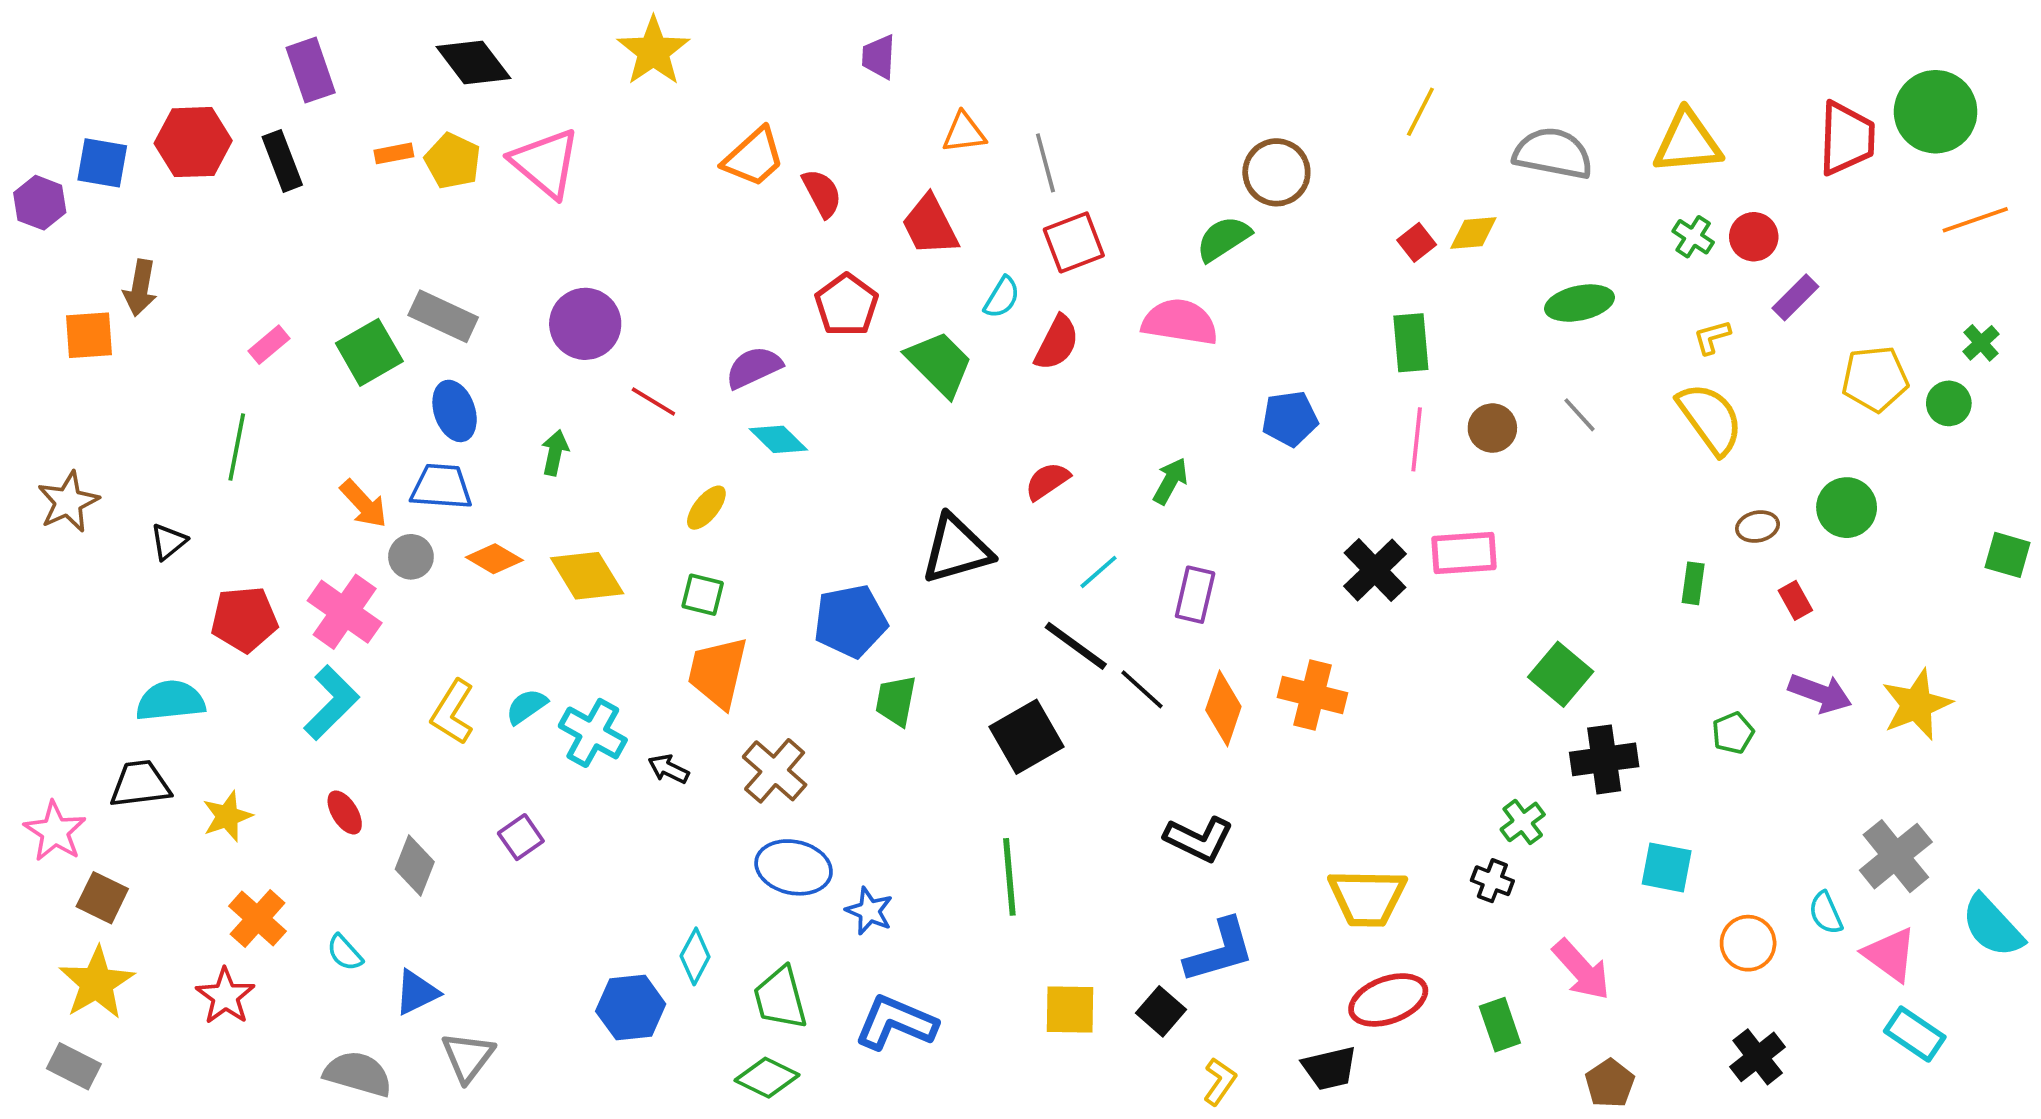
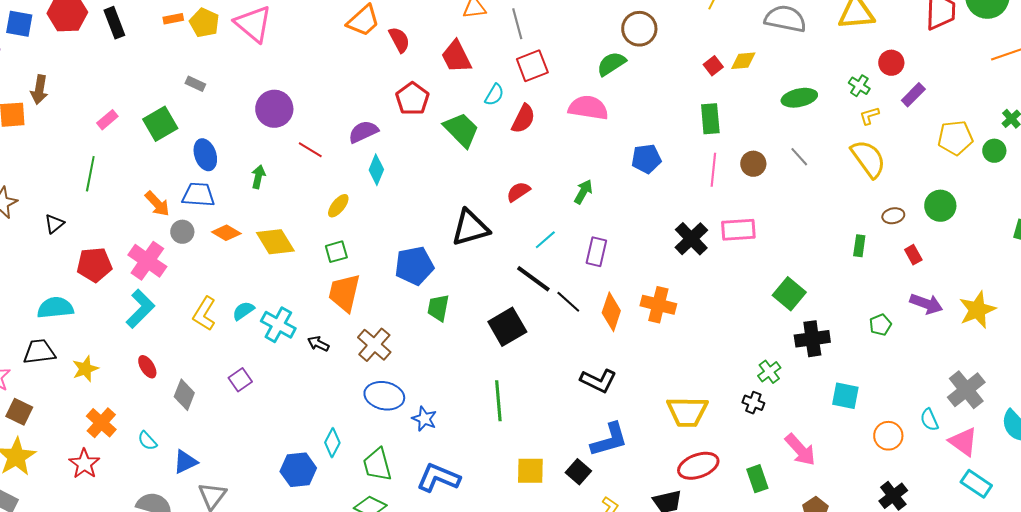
green cross: (1693, 237) -> (859, 86), moved
gray rectangle: (443, 316) -> (195, 84), moved, size x0.6
cyan diamond: (778, 439) -> (376, 170), turned 68
green square: (703, 595) -> (336, 252), turned -30

